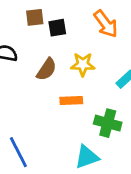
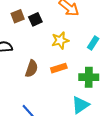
brown semicircle: (47, 69) -> (32, 69), moved

